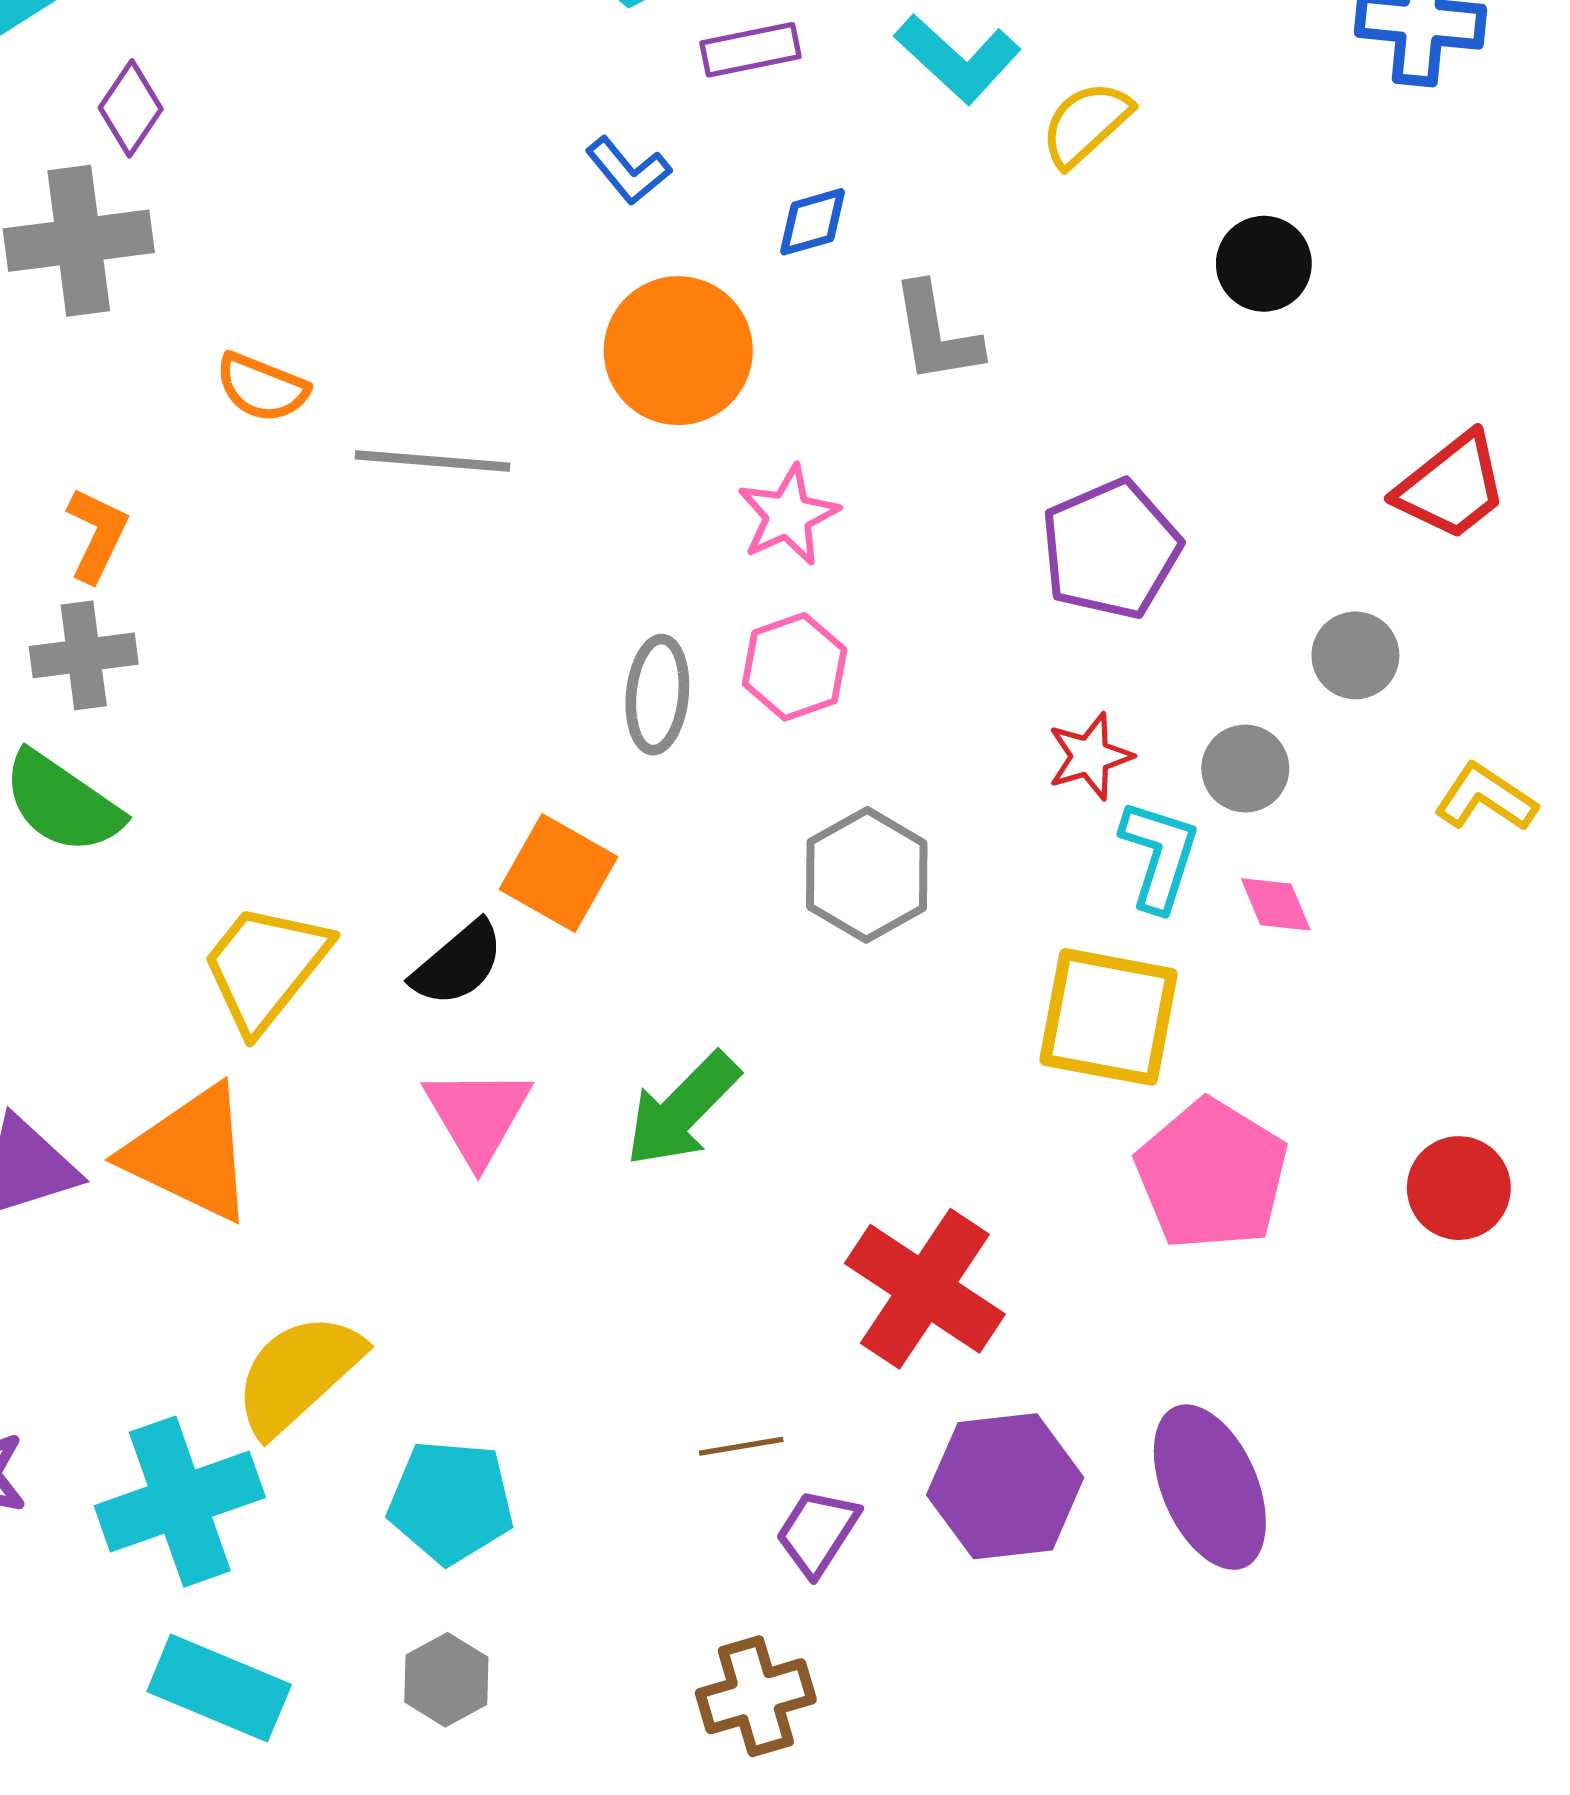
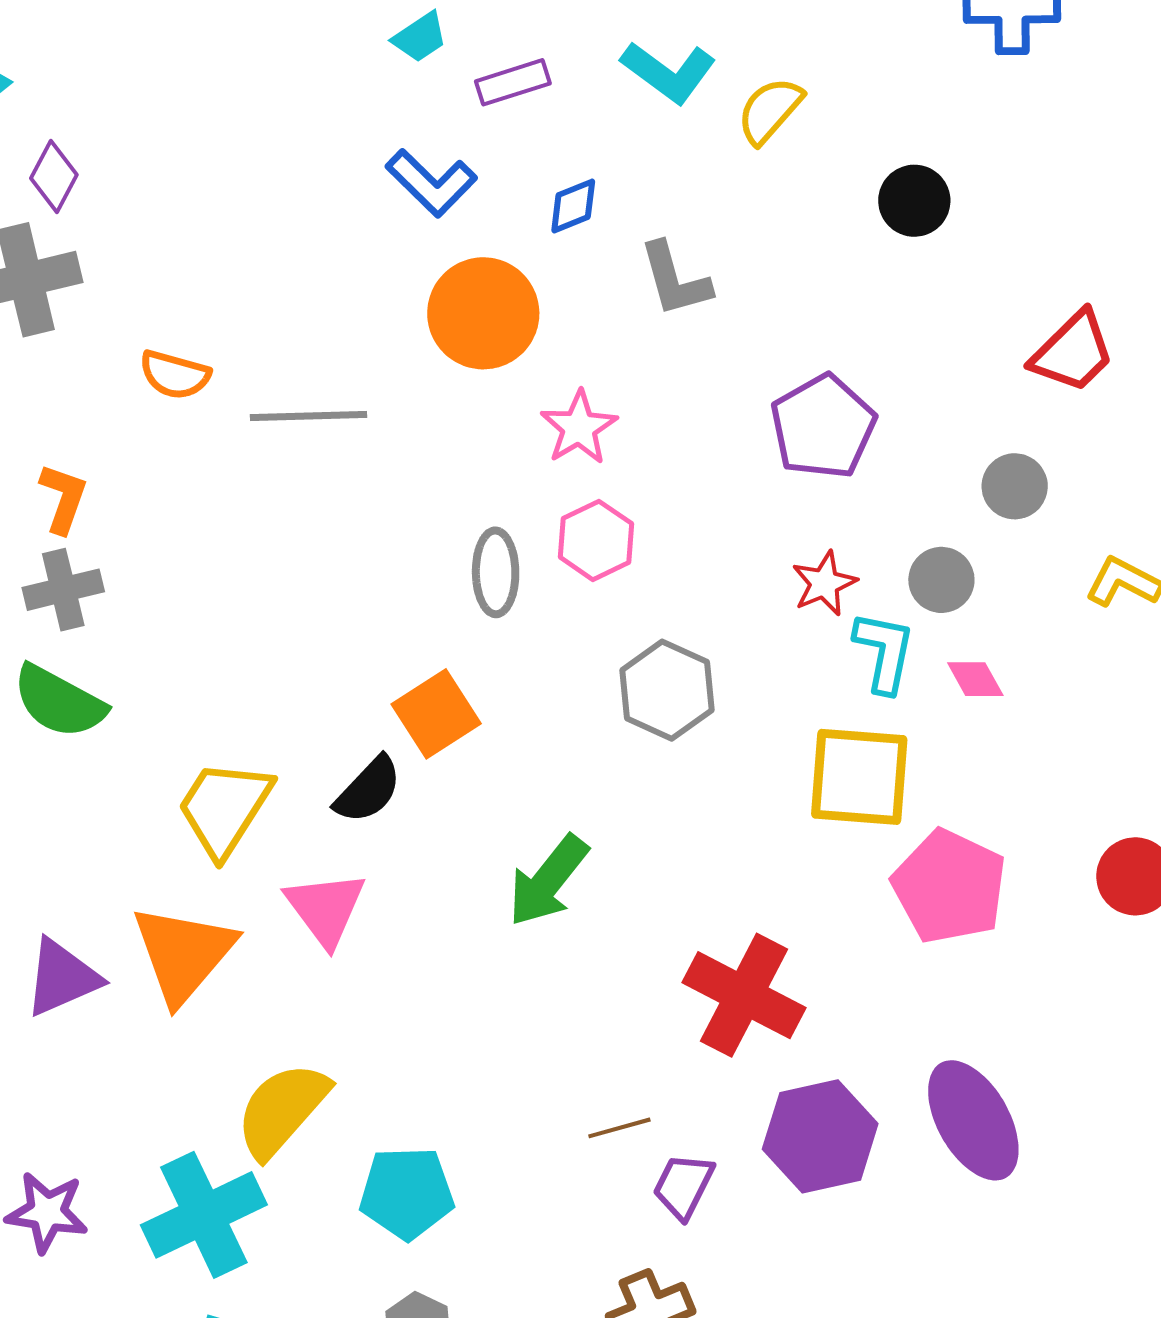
blue L-shape: (628, 171) -> (431, 183), size x1.4
orange square: (558, 873) -> (436, 714), turned 34
pink triangle: (478, 1115) -> (326, 909), moved
orange triangle: (190, 1153) -> (183, 954), turned 51

